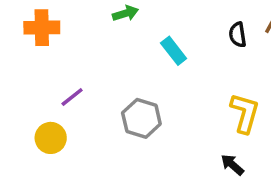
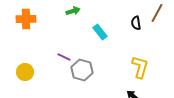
purple line: (72, 97) -> (64, 57), moved, turned 64
yellow circle: (51, 138) -> (25, 72), moved

